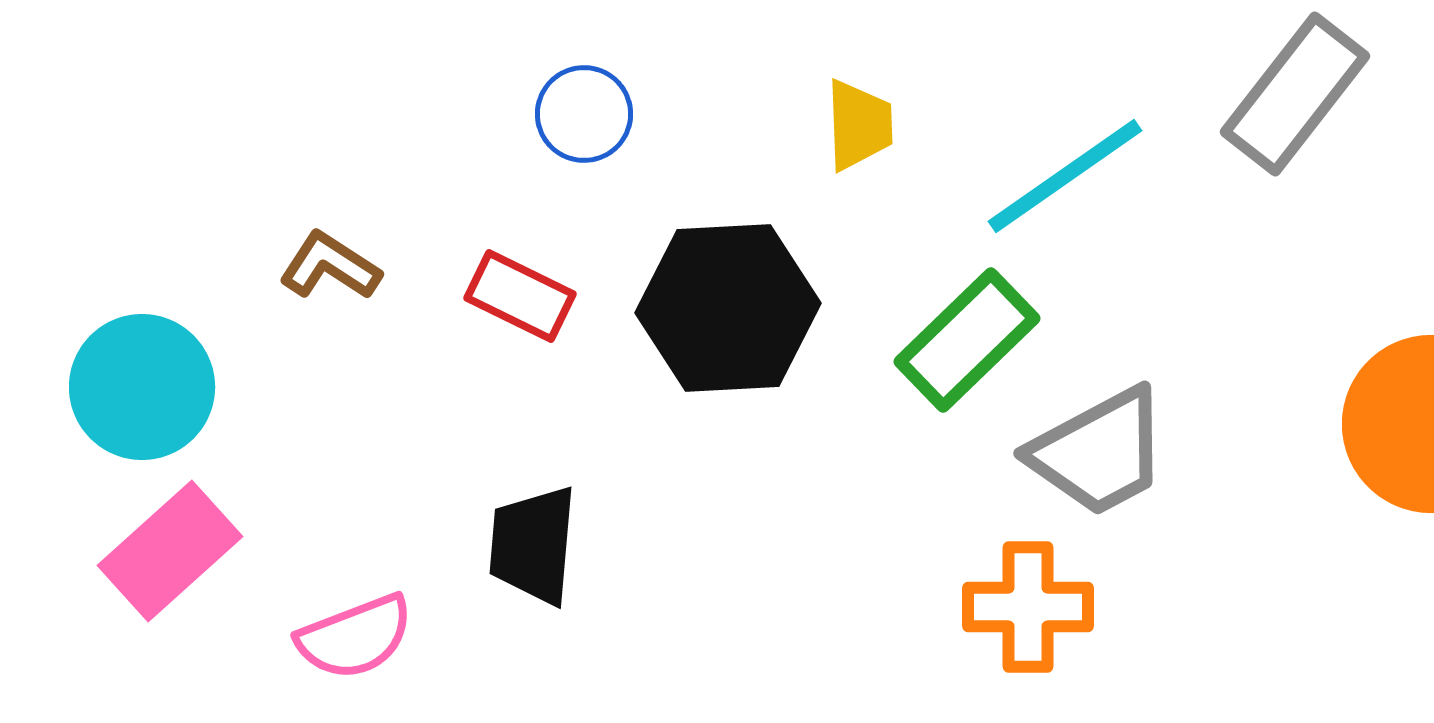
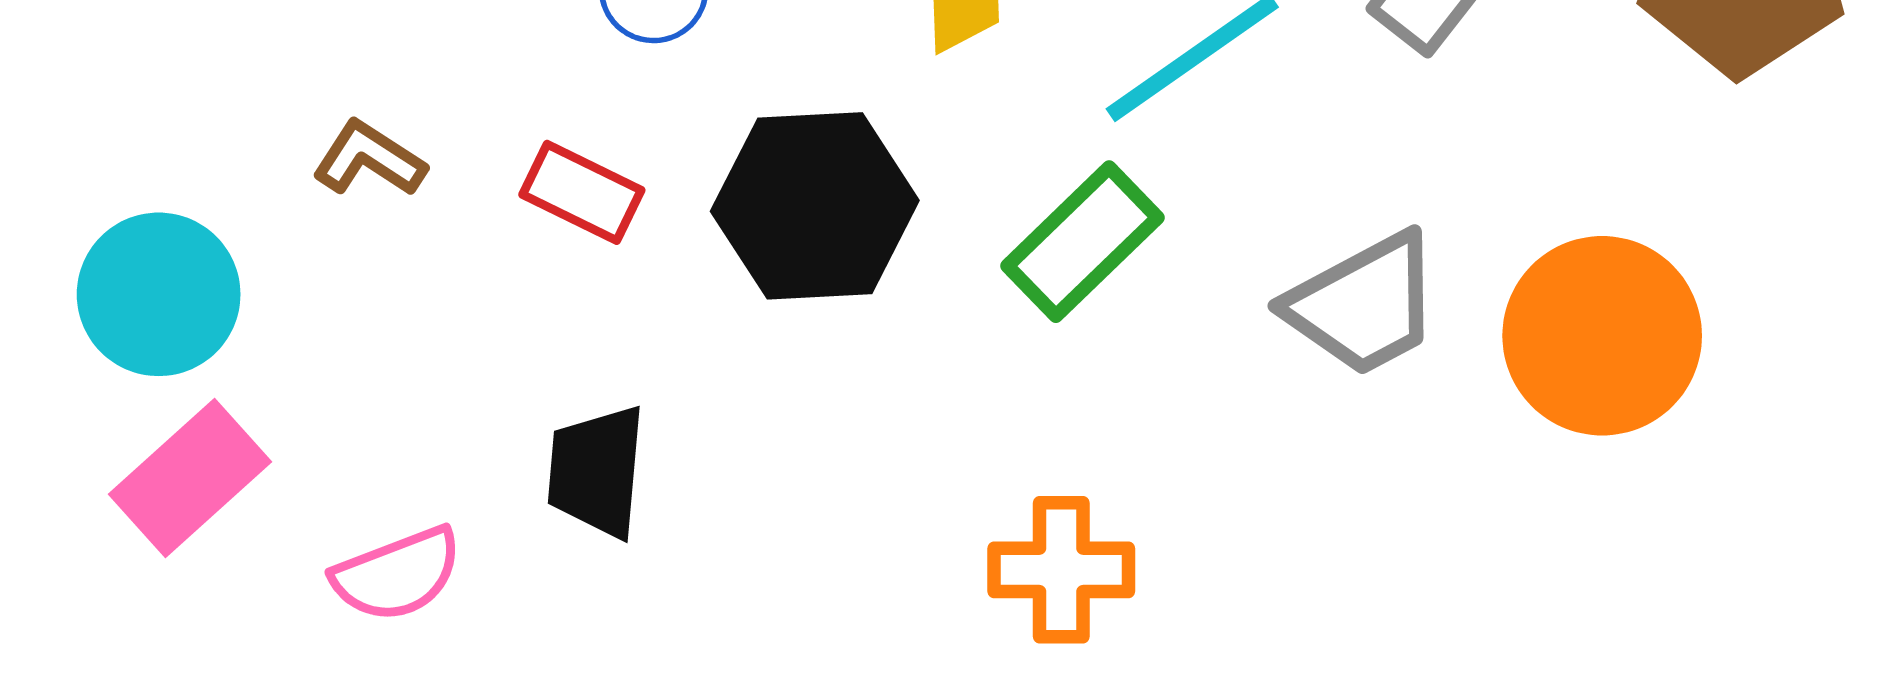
gray trapezoid: (1099, 452) -> (1364, 304), moved
orange cross: (1028, 607) -> (1061, 570), moved

